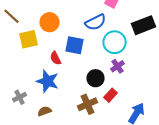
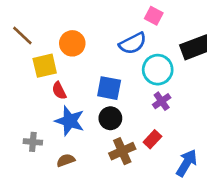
blue square: (75, 45) -> (109, 88), moved
red semicircle: (56, 58) -> (59, 91), moved
black circle: (96, 78) -> (110, 118), moved
gray cross: (20, 97) -> (33, 142), turned 32

